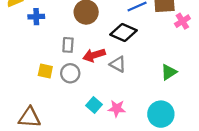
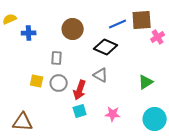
red arrow: (94, 55) -> (80, 90), moved, turned -54
cyan square: (94, 105) -> (80, 111), turned 32
pink star: (117, 108) -> (113, 114), moved
cyan circle: (161, 114) -> (155, 119), moved

